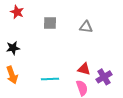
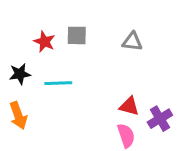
red star: (17, 12) -> (44, 42), moved
cyan line: (50, 79) -> (58, 83), moved

